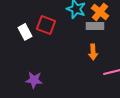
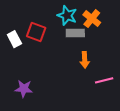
gray rectangle: (95, 26) -> (75, 33), moved

